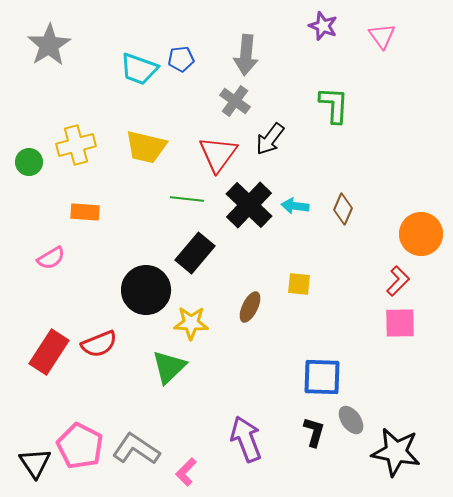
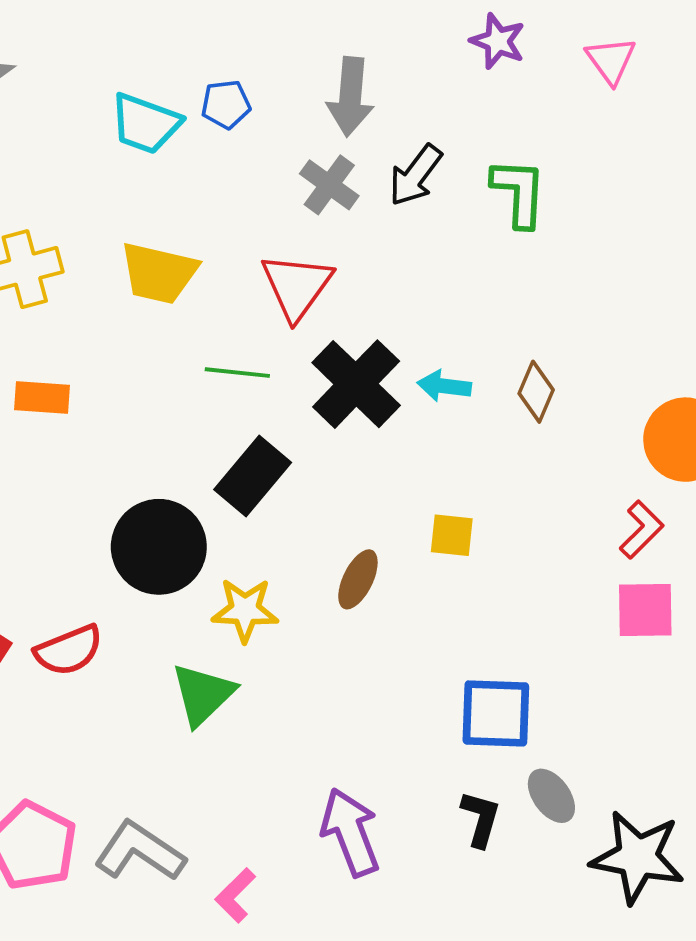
black arrow: (270, 139) -> (415, 175), moved

